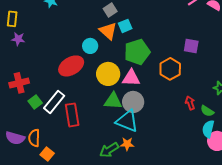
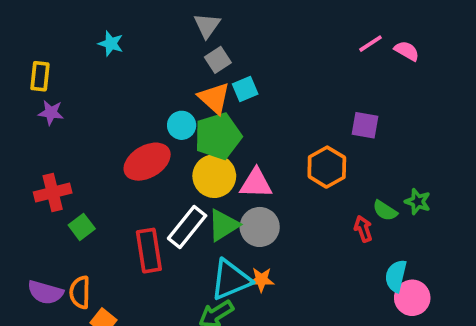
green pentagon: (137, 52) -> (218, 136), moved
green triangle: (113, 101) -> (223, 225), turned -36
white rectangle: (54, 102) -> (187, 227), moved
green semicircle: (207, 111) -> (385, 211), moved
cyan triangle: (127, 121) -> (231, 280), moved, turned -45
orange star: (127, 144) -> (261, 280), moved

